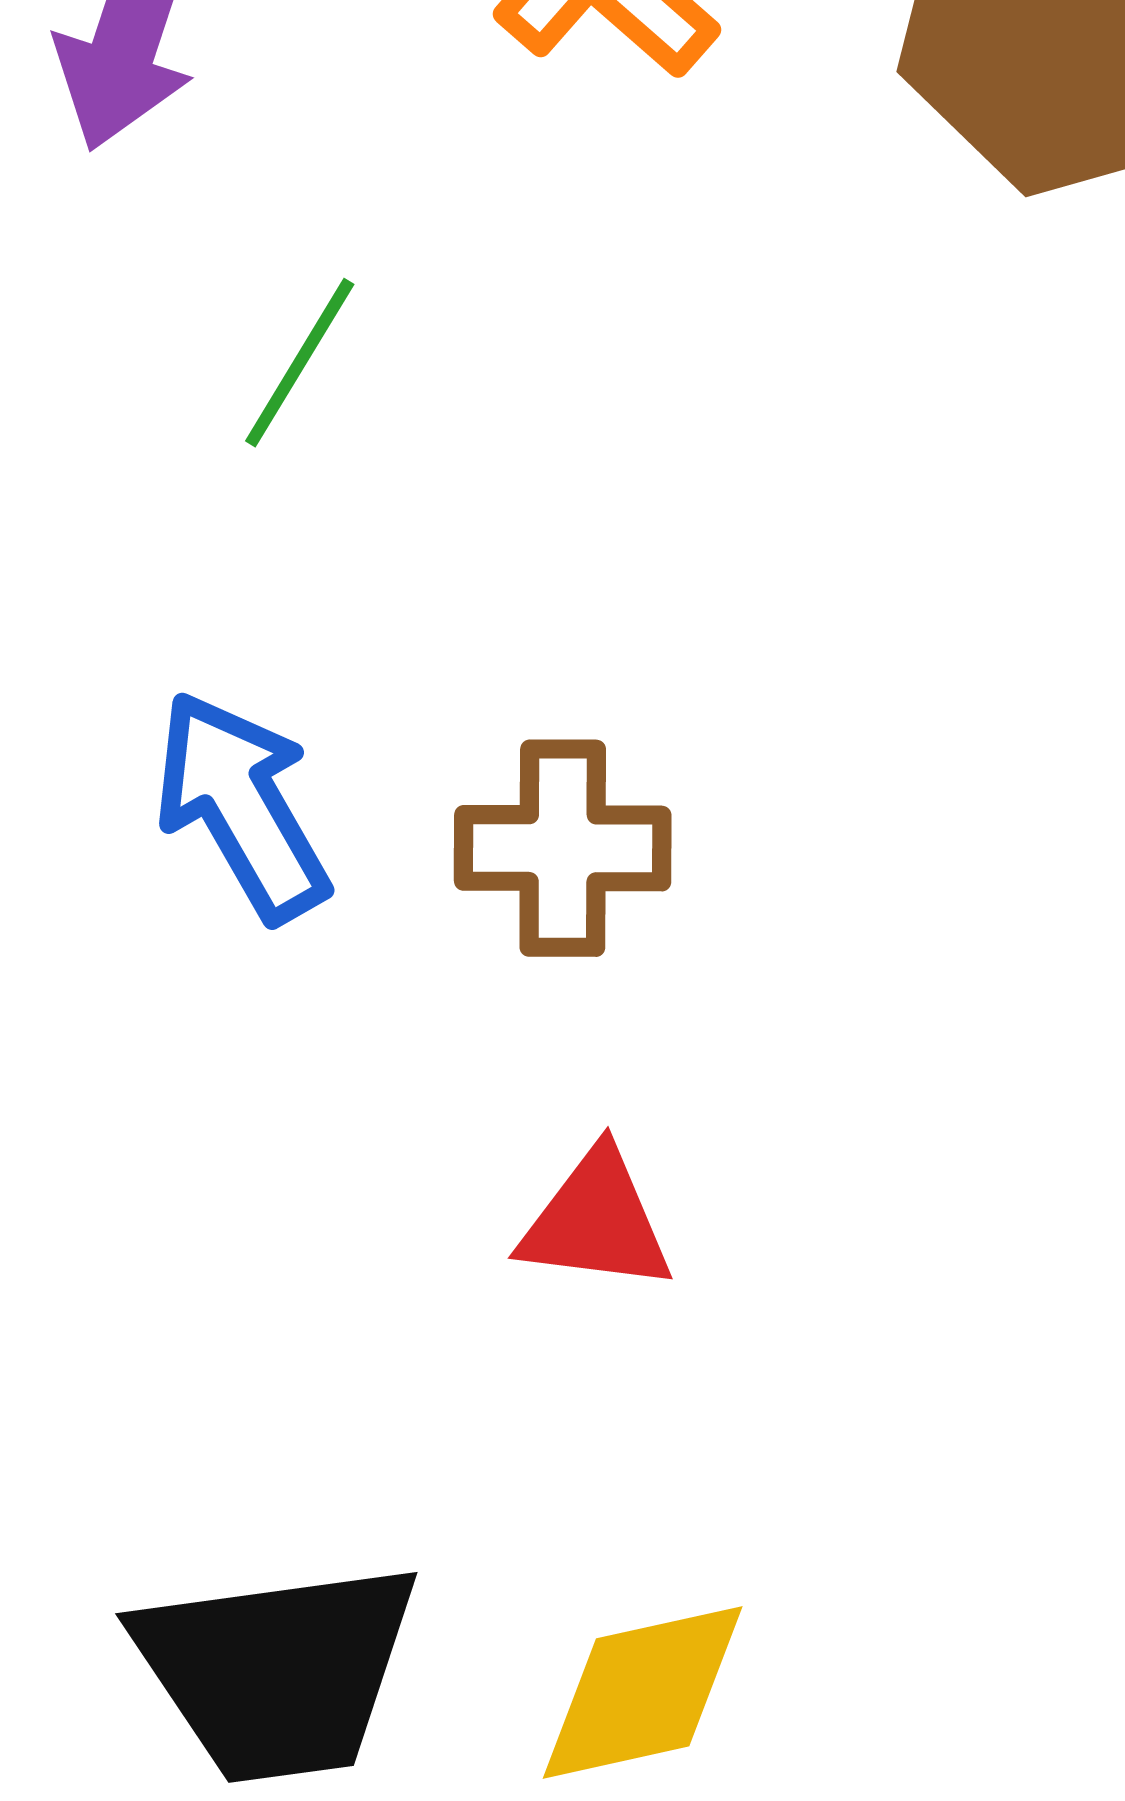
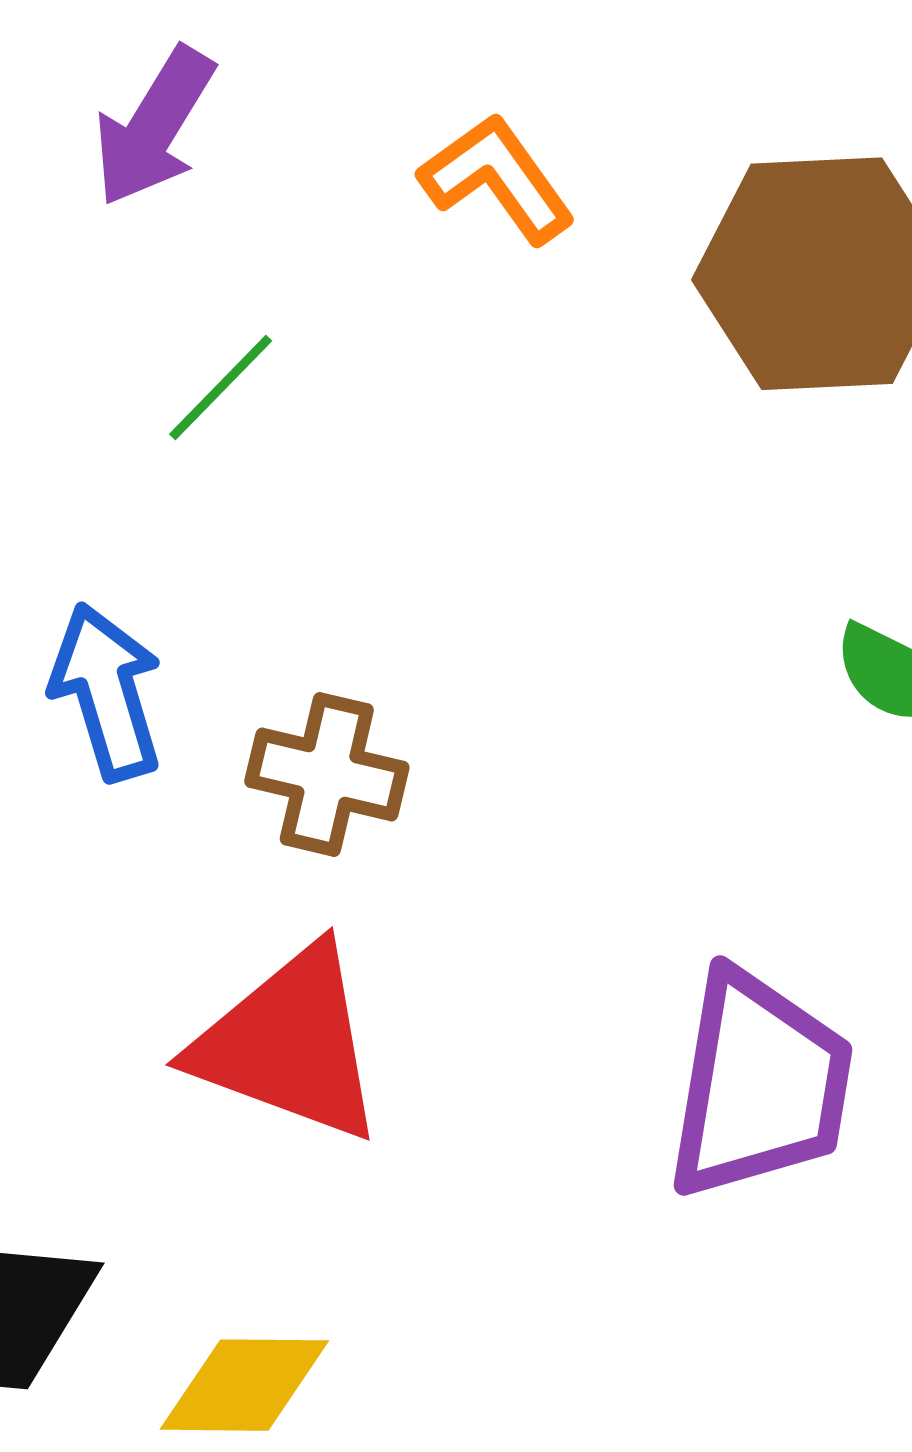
red triangle: (596, 1221) -> (289, 1044), size x1.8

